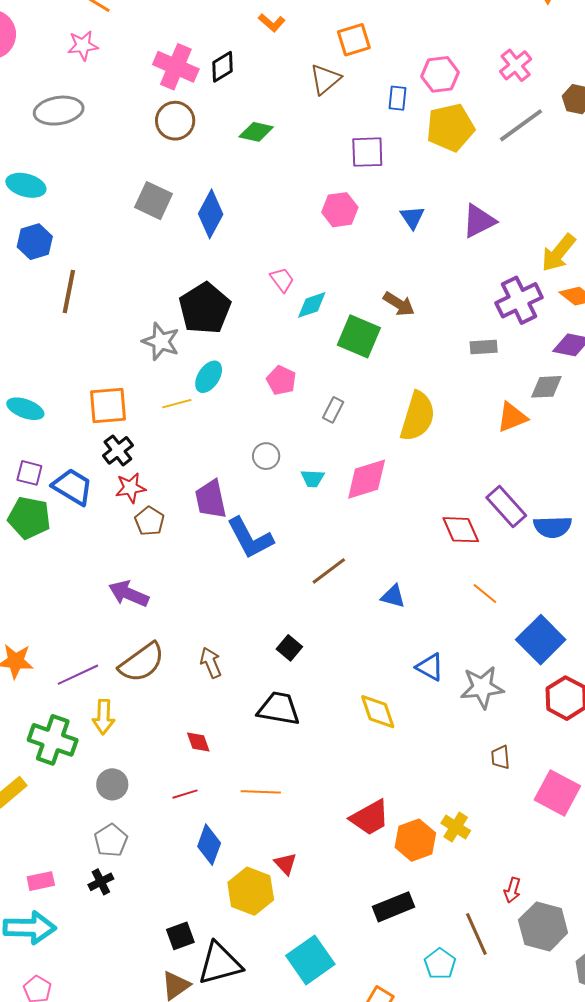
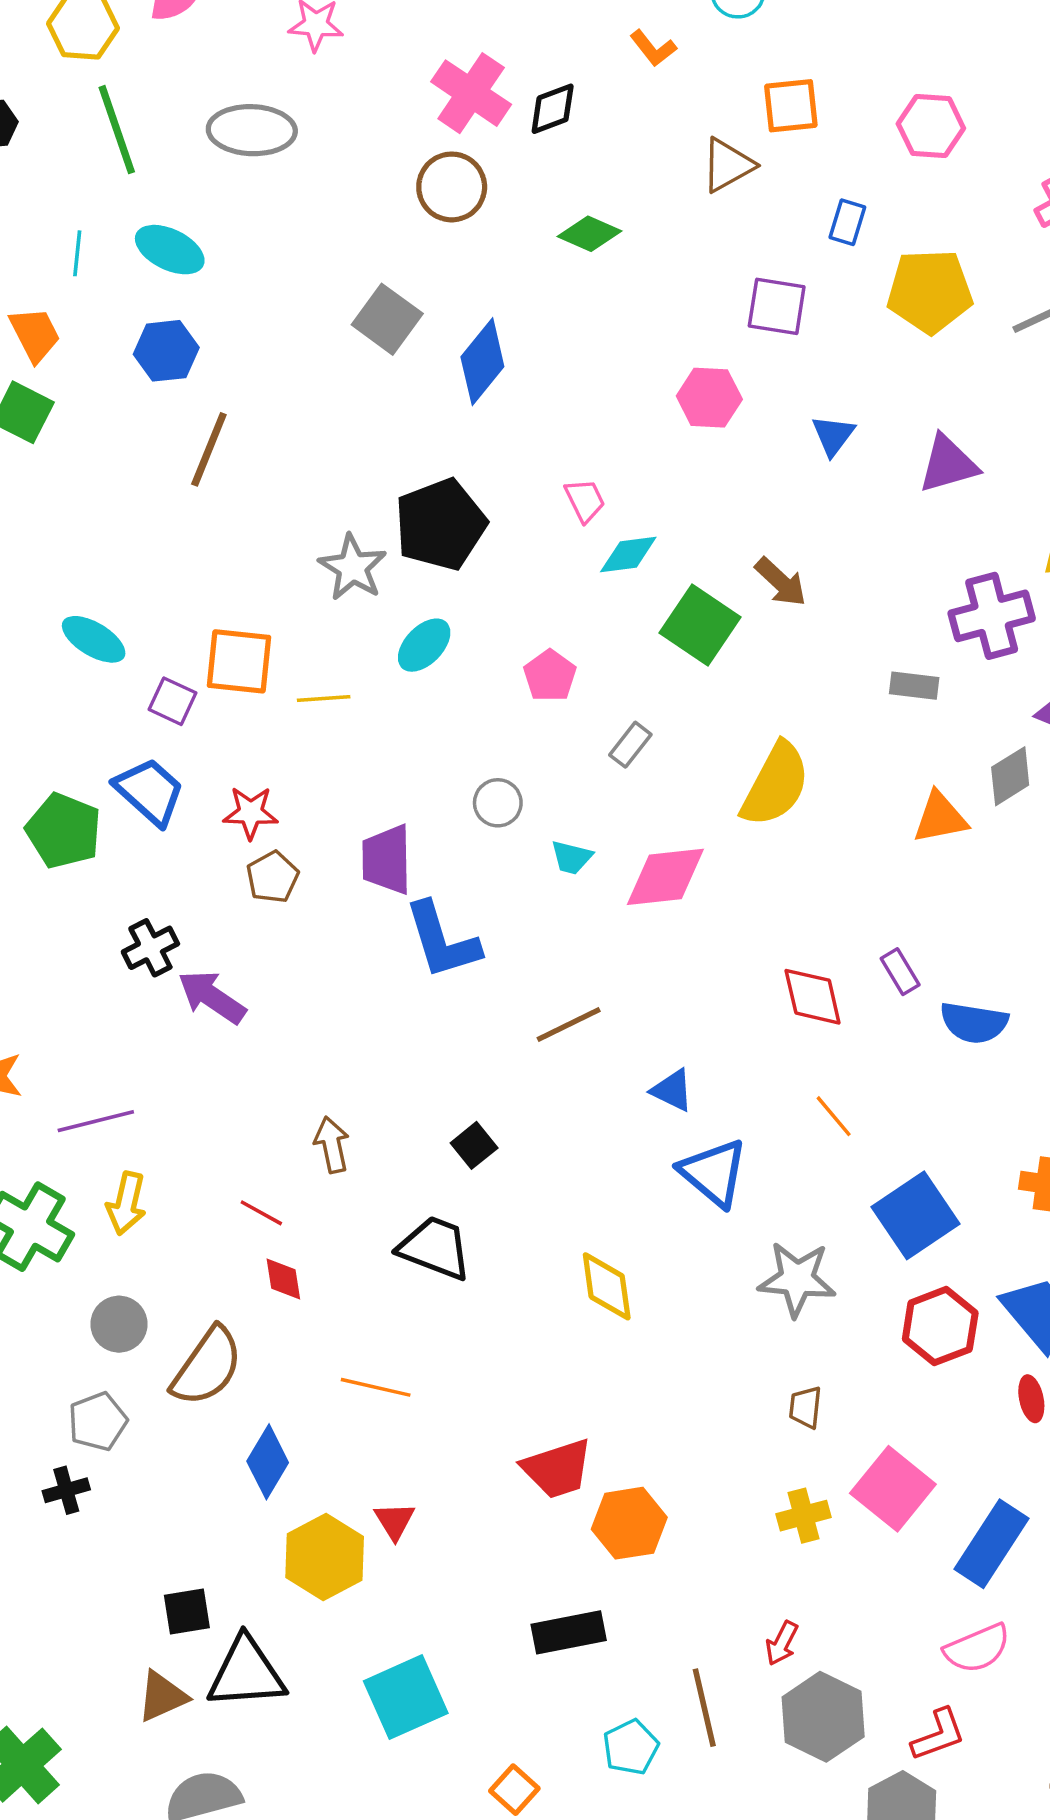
pink hexagon: (440, 74) -> (931, 126), moved
gray diamond: (546, 387) -> (1010, 776), turned -40
yellow line: (177, 404) -> (324, 698), moved
black cross: (118, 450) -> (150, 948), moved
purple square: (29, 473) -> (173, 701), moved
purple rectangle: (506, 506) -> (900, 972), size x0.6
brown semicircle: (142, 662) -> (207, 1367), moved, turned -30
blue triangle: (430, 667) -> (714, 1173), moved, size x1.4
red line: (185, 794) -> (261, 1213), moved, turned 35
yellow cross: (456, 827) -> (804, 1516), moved, turned 32

